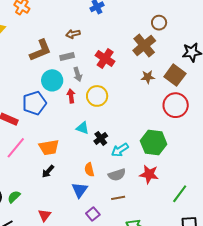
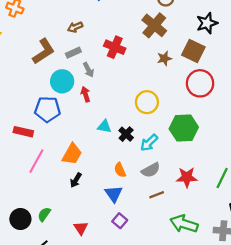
yellow circle: (97, 96) -> (147, 102), moved
blue pentagon: (34, 103) -> (47, 109), turned 30
orange trapezoid: (49, 147) -> (72, 154), turned -40
red star: (149, 174) -> (187, 177), moved
purple square: (93, 214) -> (120, 221), moved

